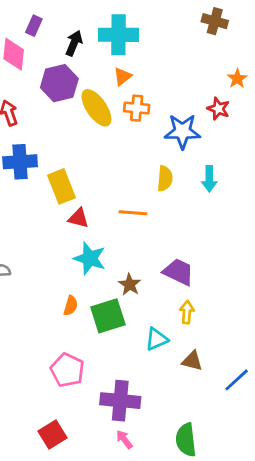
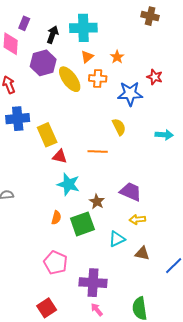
orange star: (237, 79) -> (117, 57), moved
yellow semicircle: (165, 179) -> (119, 127), turned -30
cyan arrow: (209, 179) -> (164, 135), moved, turned -84
yellow arrow: (187, 312) -> (137, 219), turned -98

